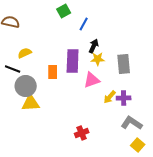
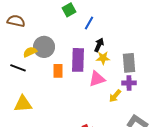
gray circle: (26, 86) -> (44, 47), moved
purple cross: (124, 98) -> (129, 83), moved
yellow triangle: (31, 103) -> (23, 104), moved

